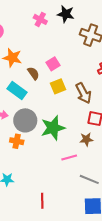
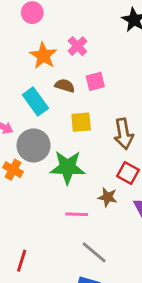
pink cross: (40, 19) -> (77, 46), moved
brown semicircle: (33, 73) -> (65, 86), turned -56
yellow square: (58, 86) -> (81, 122), moved

